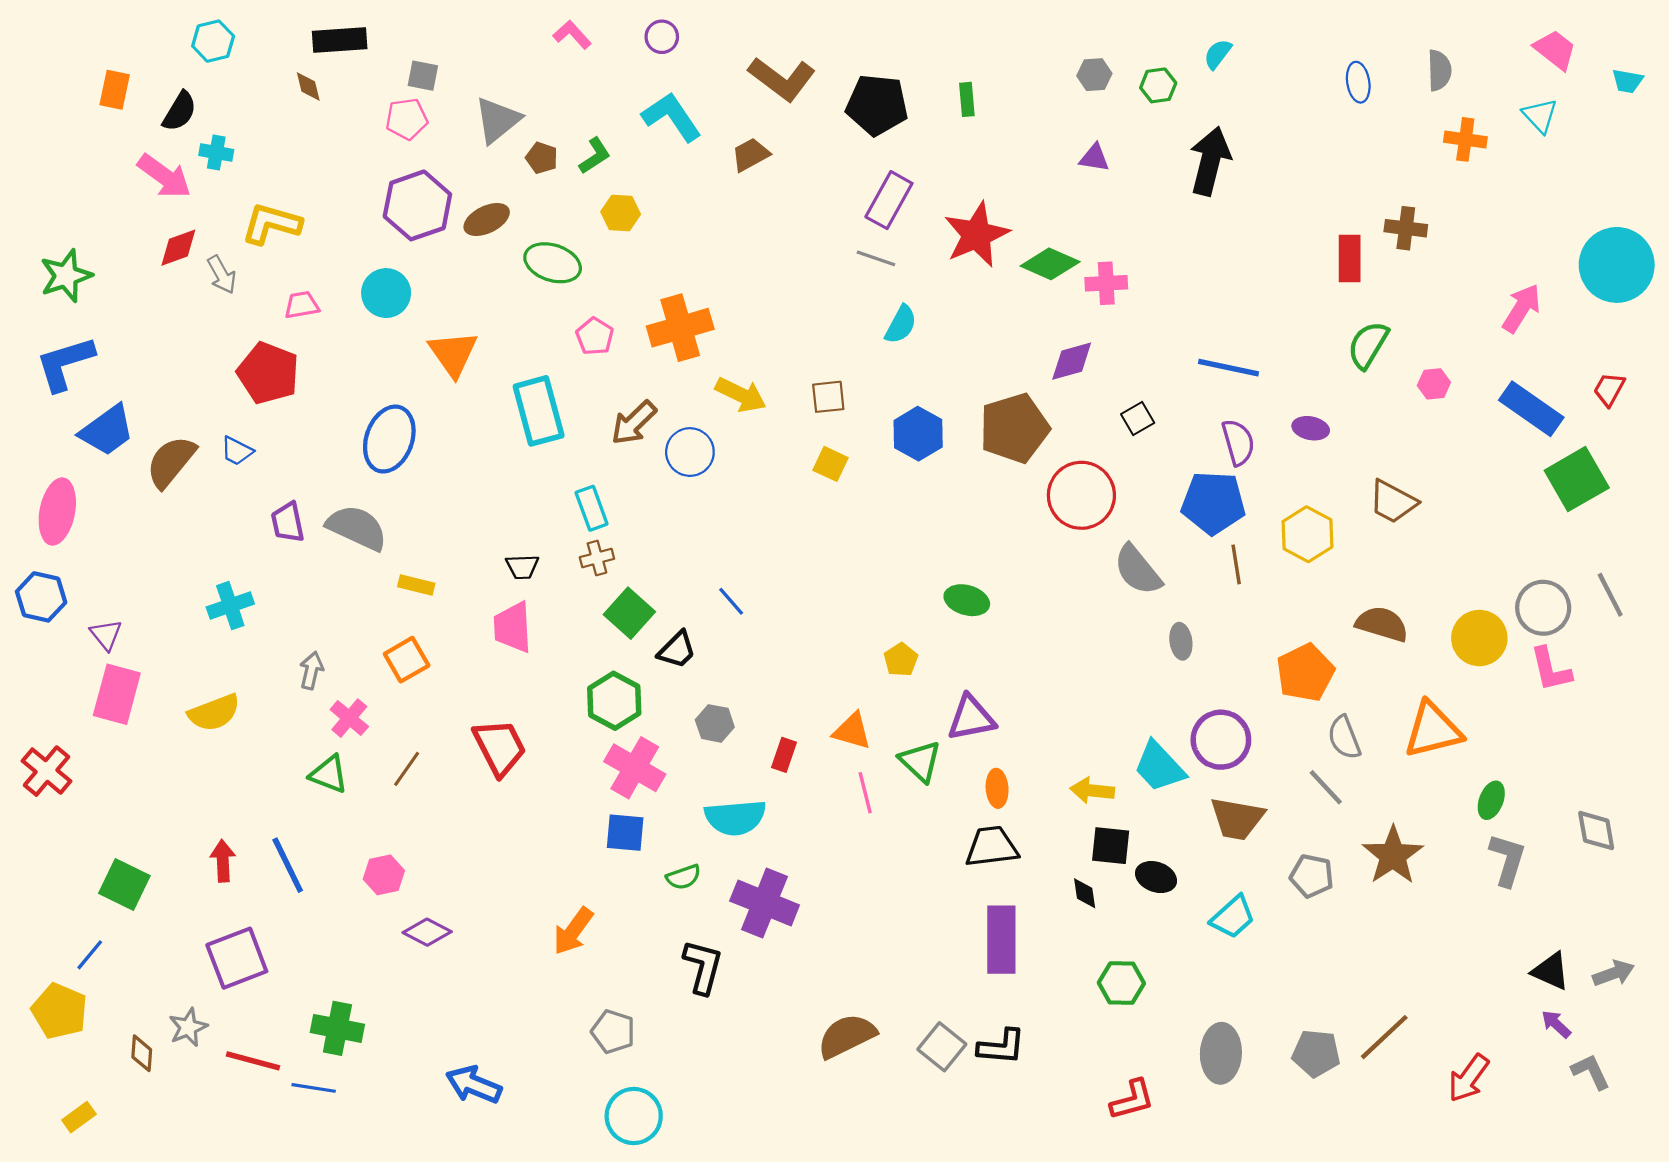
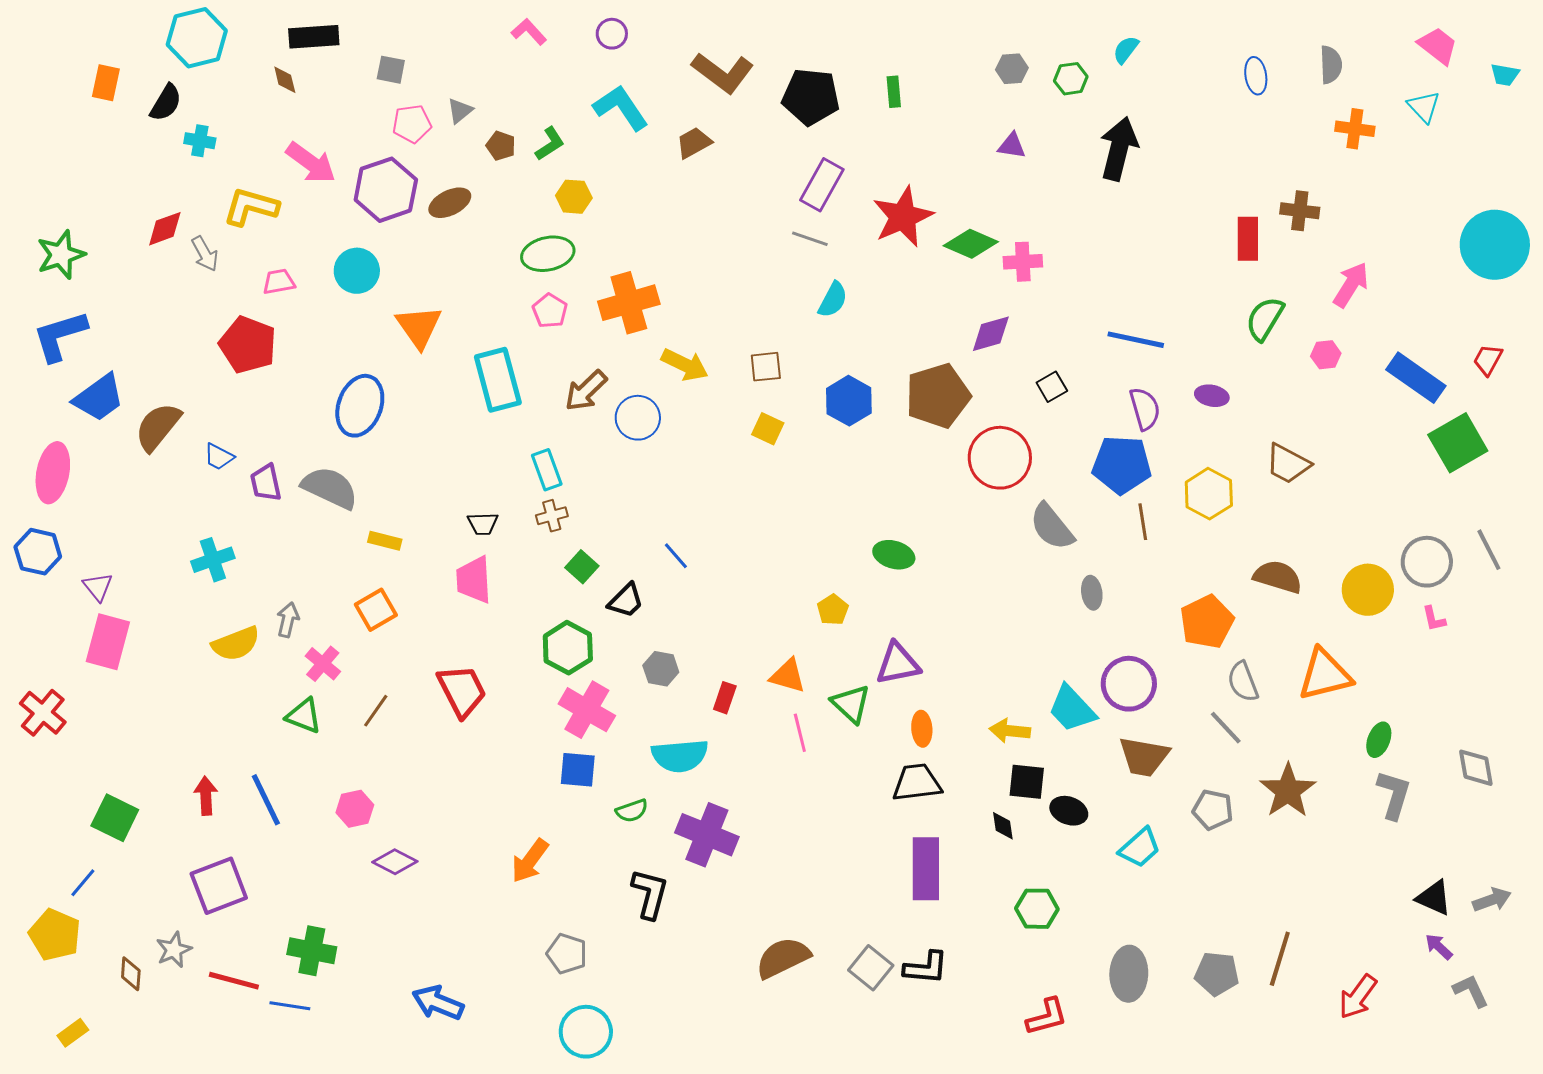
cyan hexagon: (213, 41) -> (197, 38), size x1.5
pink pentagon: (407, 119) -> (412, 124), moved
gray triangle: (497, 120) -> (460, 111), size x0.6
pink arrow: (164, 176) -> (311, 163), moved
green ellipse: (553, 263) -> (548, 254), moved, turned -30
pink arrow: (1522, 308) -> (1351, 285), moved
blue trapezoid: (237, 451) -> (219, 457), moved
green square: (629, 613) -> (582, 567), size x0.7
pink L-shape: (1551, 669) -> (1434, 619), size x0.6
yellow semicircle: (214, 713) -> (236, 644), moved
brown line: (1384, 1037) -> (1280, 959), turned -30

